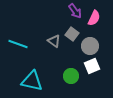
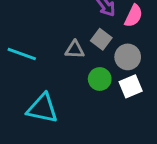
gray triangle: (54, 41) -> (75, 50), turned -32
green circle: (71, 76) -> (100, 79), moved

